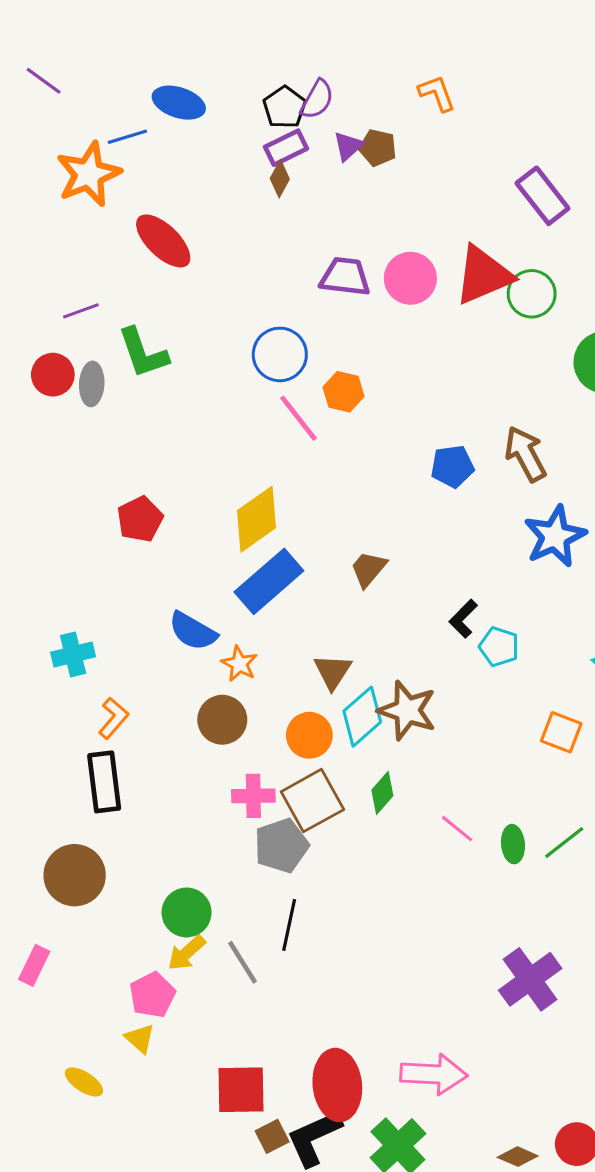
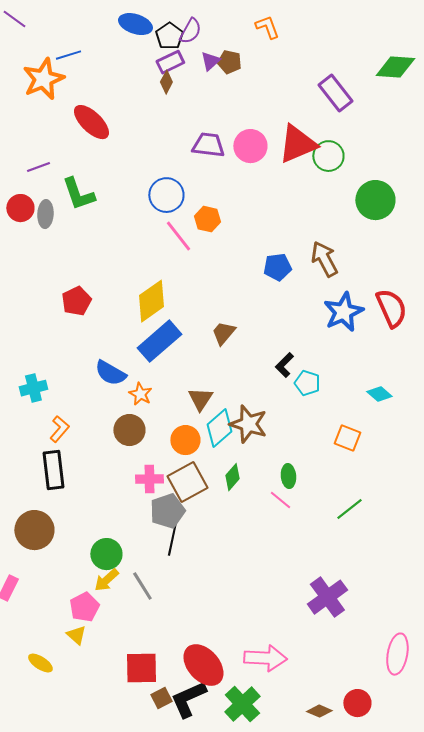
blue ellipse: (179, 103) -> (135, 24), moved
green ellipse: (513, 844) -> (288, 476), moved
black line: (289, 925) -> (172, 539), moved
red ellipse: (337, 1085) -> (203, 665), turned -36

